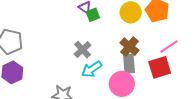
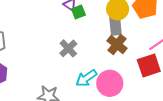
gray rectangle: (129, 64) -> (115, 25), moved
cyan arrow: (92, 69) -> (86, 78), moved

